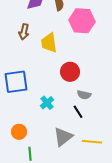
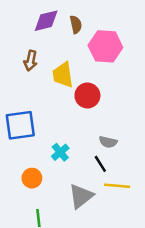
red circle: (70, 72) -> (87, 95), moved
orange circle: (19, 132) -> (32, 178), moved
yellow line: (92, 142) -> (117, 186), moved

